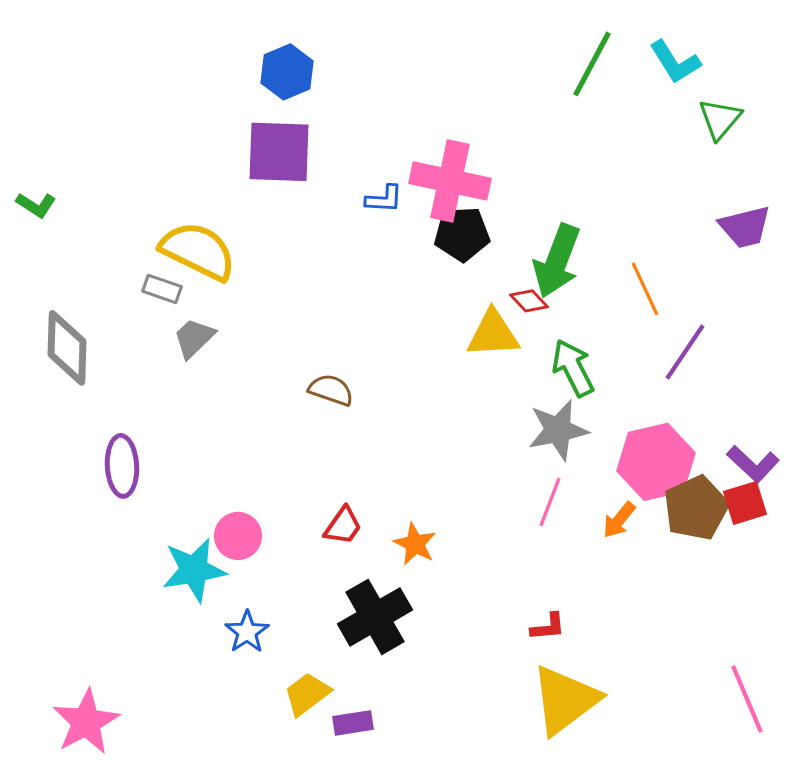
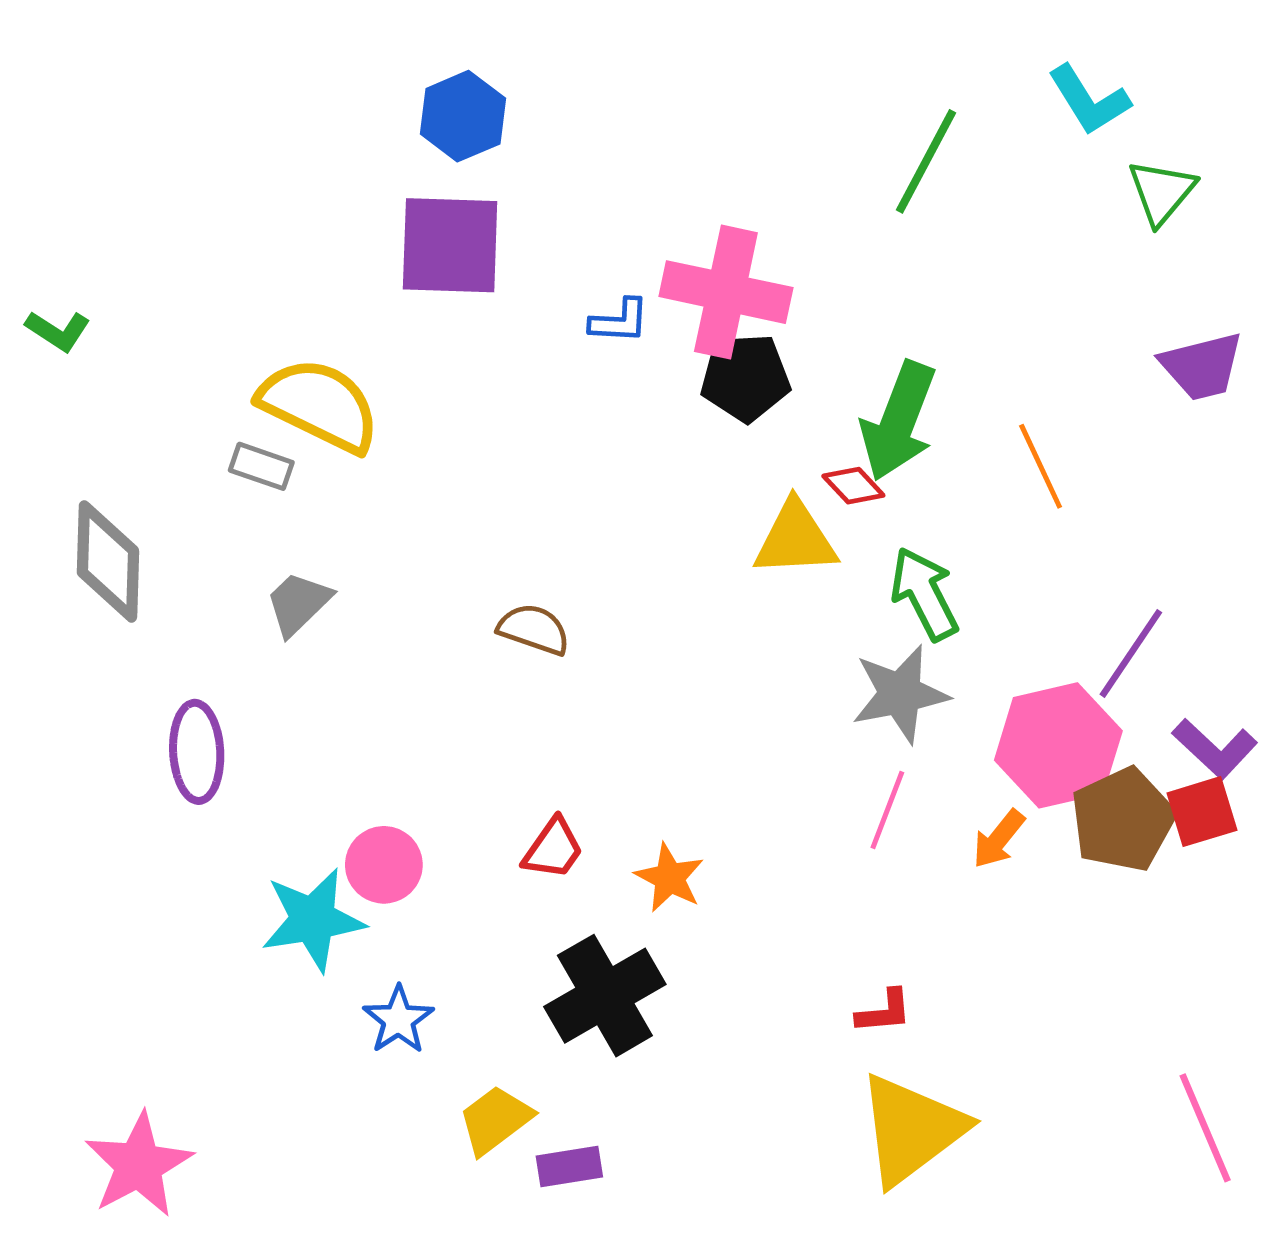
green line: (592, 64) -> (926, 161), moved
gray trapezoid: (194, 338) -> (298, 603), moved
purple line: (685, 352) -> (1131, 653), moved

